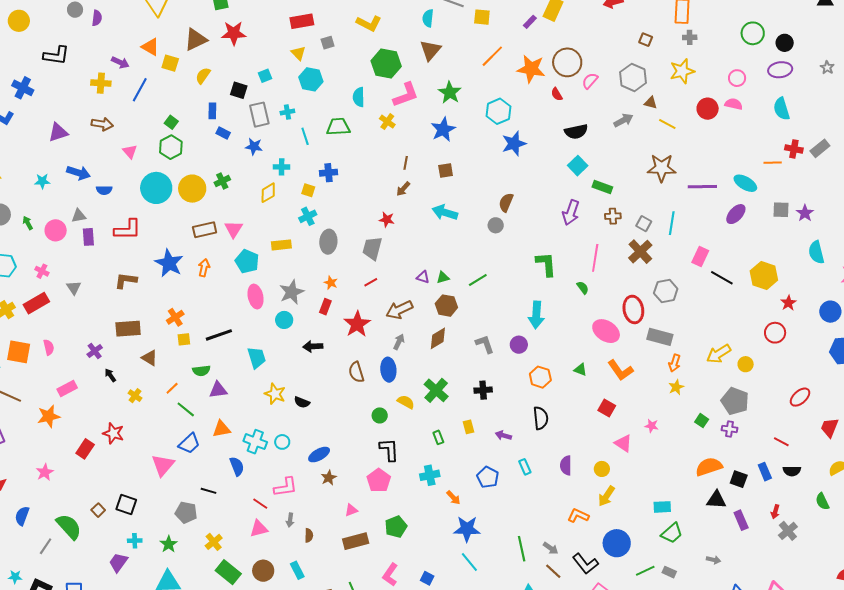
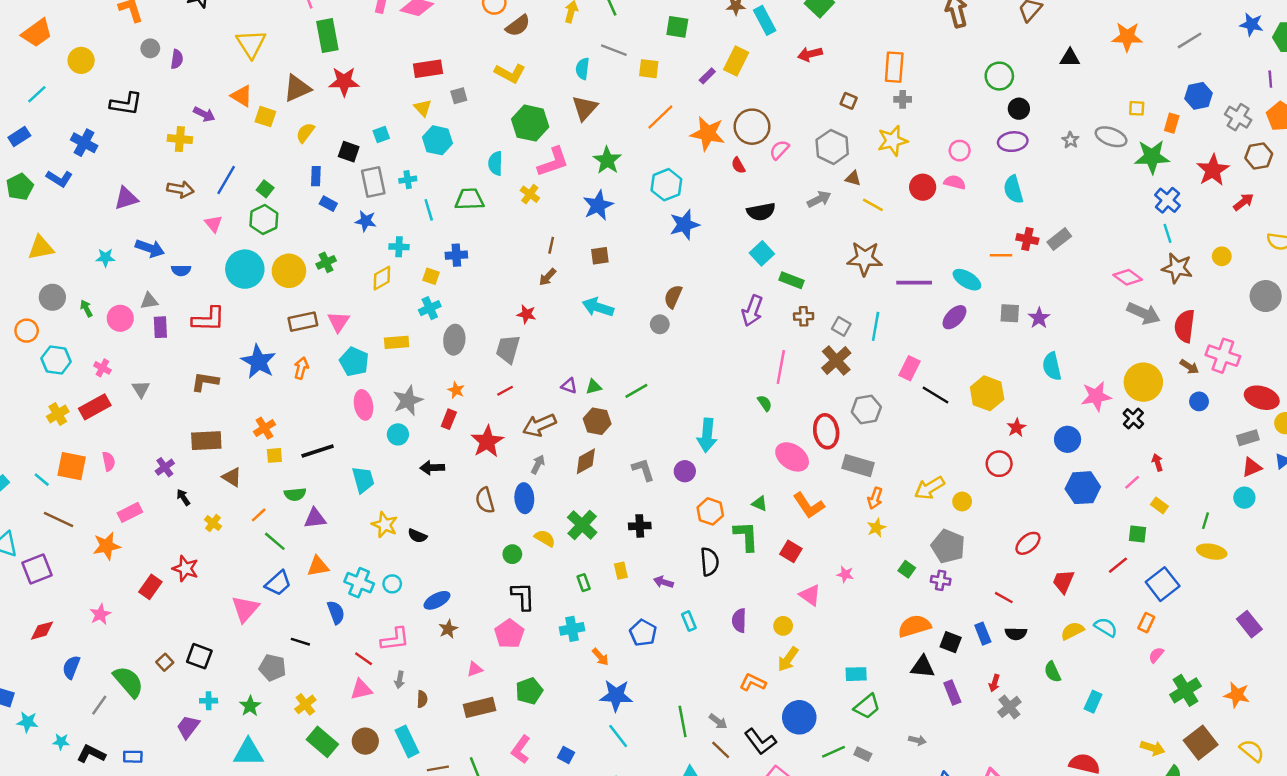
green circle: (753, 33) -> (999, 76), moved
blue line: (140, 90) -> (226, 180), moved
green L-shape: (546, 264) -> (746, 536), moved
cyan rectangle: (297, 570) -> (407, 741), size x1.4

